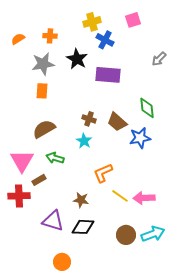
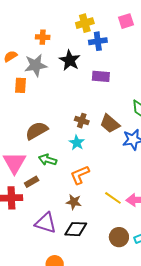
orange semicircle: (18, 39) -> (10, 56), moved
blue cross: (105, 40) -> (98, 41), turned -36
purple rectangle: (108, 75) -> (101, 76), size x0.7
orange rectangle: (42, 91) -> (21, 85), moved
orange L-shape: (103, 173) -> (80, 175), moved

